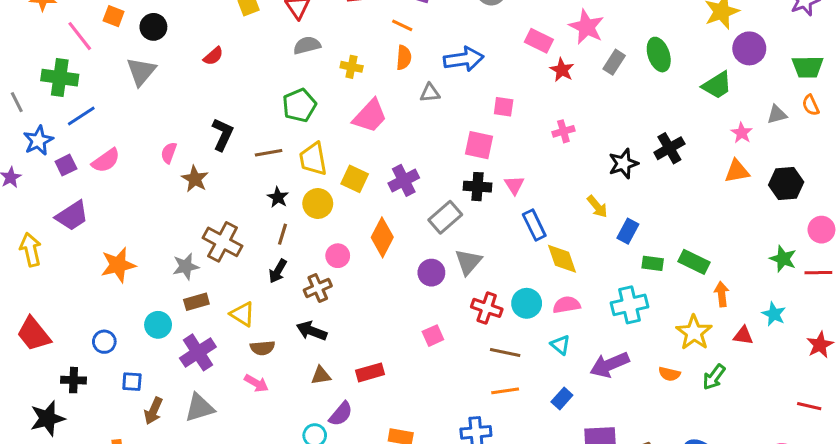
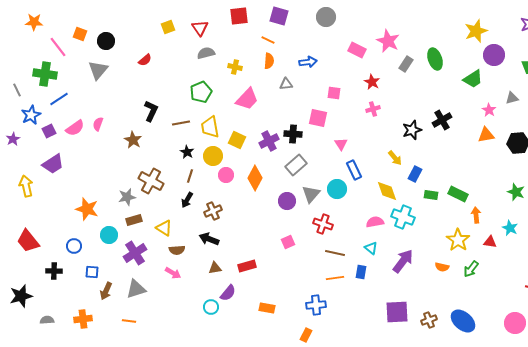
blue arrow: (464, 59) -> (308, 62), size x0.7
red star: (562, 70) -> (372, 82), moved
pink semicircle: (169, 153) -> (98, 124), moved
black cross: (477, 187) -> (293, 134), moved
pink circle: (338, 256) -> (226, 175), moved
yellow diamond: (562, 259) -> (387, 191), moved
orange star: (118, 265) -> (87, 209), moved, turned 30
cyan circle: (527, 303) -> (337, 189), moved
cyan cross: (630, 305) -> (403, 217), moved, turned 35
purple arrow: (610, 365) -> (403, 261), turned 150
blue rectangle: (562, 399) -> (361, 272), moved, turned -32
black star: (47, 418) -> (21, 296), moved

